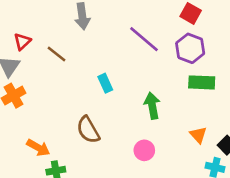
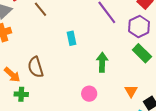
green rectangle: (202, 82) -> (142, 53), turned 30
brown semicircle: (88, 130) -> (36, 67), moved

